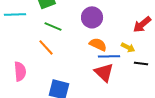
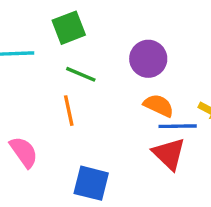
orange line: (46, 47) -> (69, 111), turned 30
pink semicircle: (20, 71) -> (24, 152), turned -30

